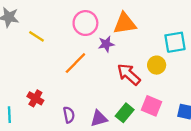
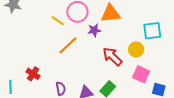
yellow line: (36, 36) -> (58, 21), moved
pink square: (151, 106) -> (141, 74), moved

